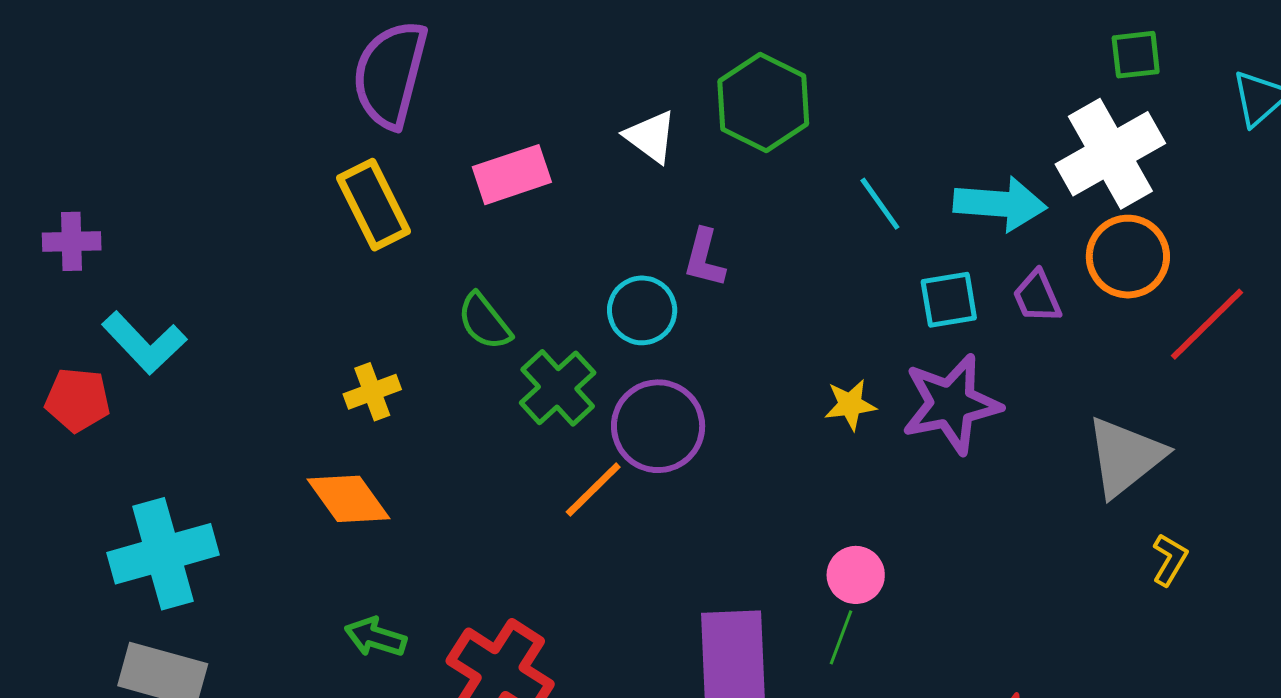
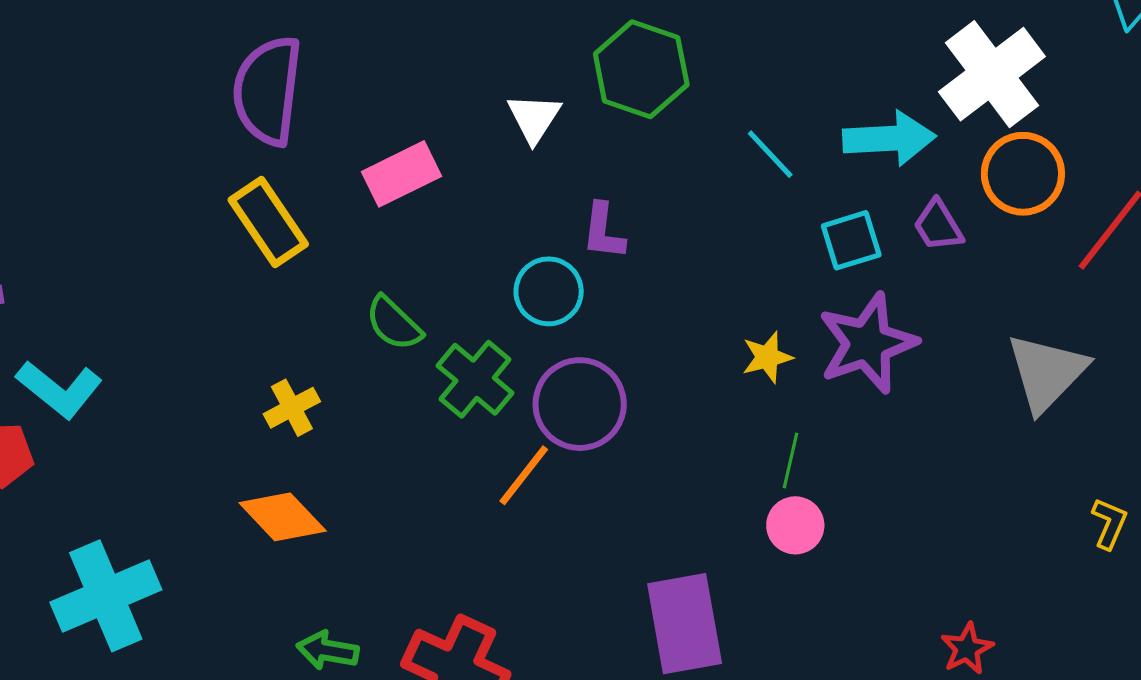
white triangle: (651, 137) -> (534, 118), turned 34
yellow L-shape: (1170, 560) -> (1109, 523), moved
green line: (841, 637) -> (791, 461), moved

